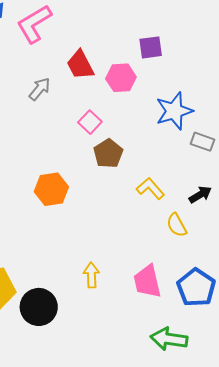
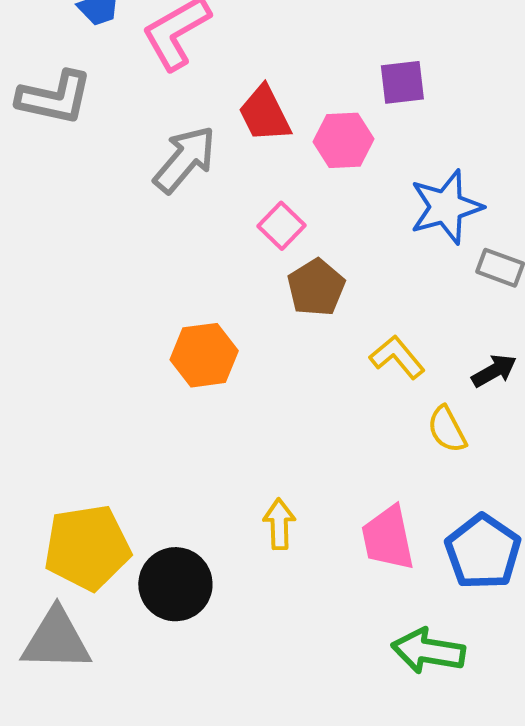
gray arrow: (40, 89) -> (185, 159), size x1.5

